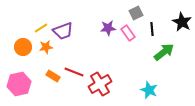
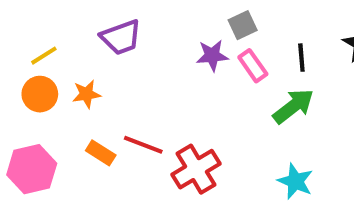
gray square: (136, 13) -> (243, 25), moved
yellow line: (41, 28) -> (44, 56), moved
purple trapezoid: (63, 31) -> (121, 37), moved
green arrow: (164, 52) -> (293, 106), moved

